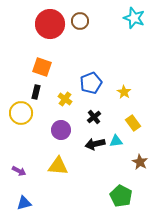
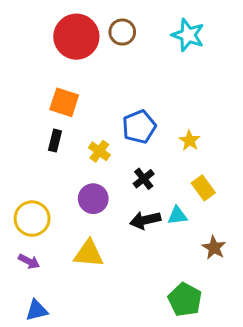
cyan star: (134, 18) -> (188, 35), moved
yellow circle: (21, 113) -> (32, 219), moved

